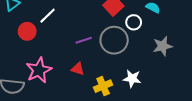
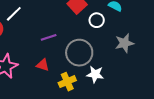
gray circle: (114, 40) -> (79, 53), moved

